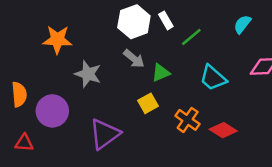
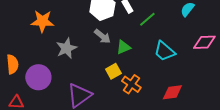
gray star: (88, 74) -> (66, 48), turned 30
orange cross: (188, 120) -> (131, 84), moved
red diamond: (223, 130) -> (172, 92), turned -40

